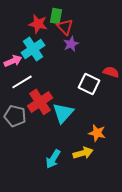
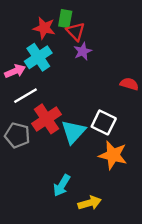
white square: (89, 84) -> (104, 122), moved
orange star: (97, 133) -> (113, 155), size x1.4
yellow arrow: (83, 153) -> (90, 203), moved

